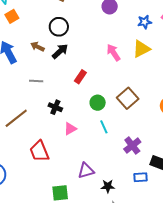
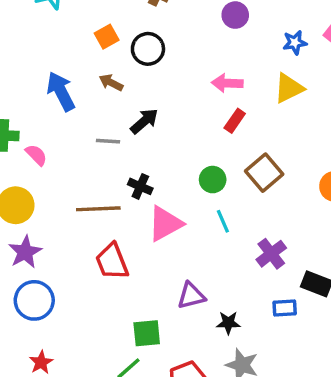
orange square: (12, 16) -> (107, 37), moved
black arrow: (60, 51) -> (144, 121), moved
pink arrow: (113, 53) -> (227, 83), moved, turned -54
red rectangle: (80, 77) -> (235, 121), moved
brown line: (16, 118) -> (98, 209), moved, turned 35
pink triangle: (70, 129) -> (165, 224), size x1.6

